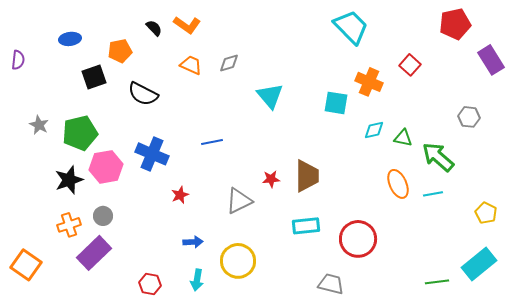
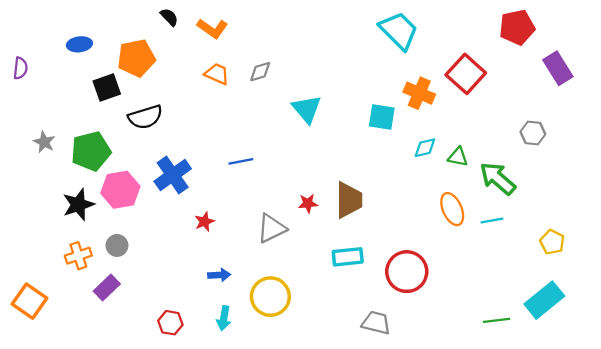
black semicircle: (154, 28) -> (169, 17), moved
orange pentagon: (120, 51) -> (136, 58), size x1.4
red square: (410, 65) -> (466, 74), size x1.6
black semicircle: (143, 94) -> (145, 117), moved, turned -44
blue cross: (152, 154) -> (173, 175), turned 32
purple rectangle: (94, 253) -> (107, 288), size x0.7

